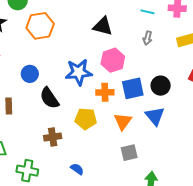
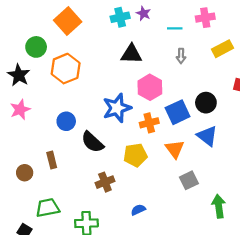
blue semicircle: (77, 169) -> (138, 210), turned -48

